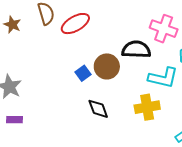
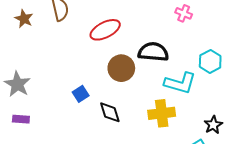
red ellipse: (75, 24) -> (105, 30), moved
pink cross: (164, 29) -> (184, 13), moved, size x0.6
blue square: (83, 73) -> (81, 94), moved

